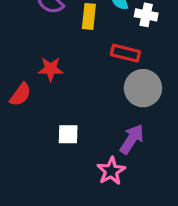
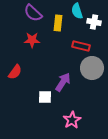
red star: (51, 69) -> (32, 40), moved
purple arrow: (132, 139) -> (63, 82), moved

